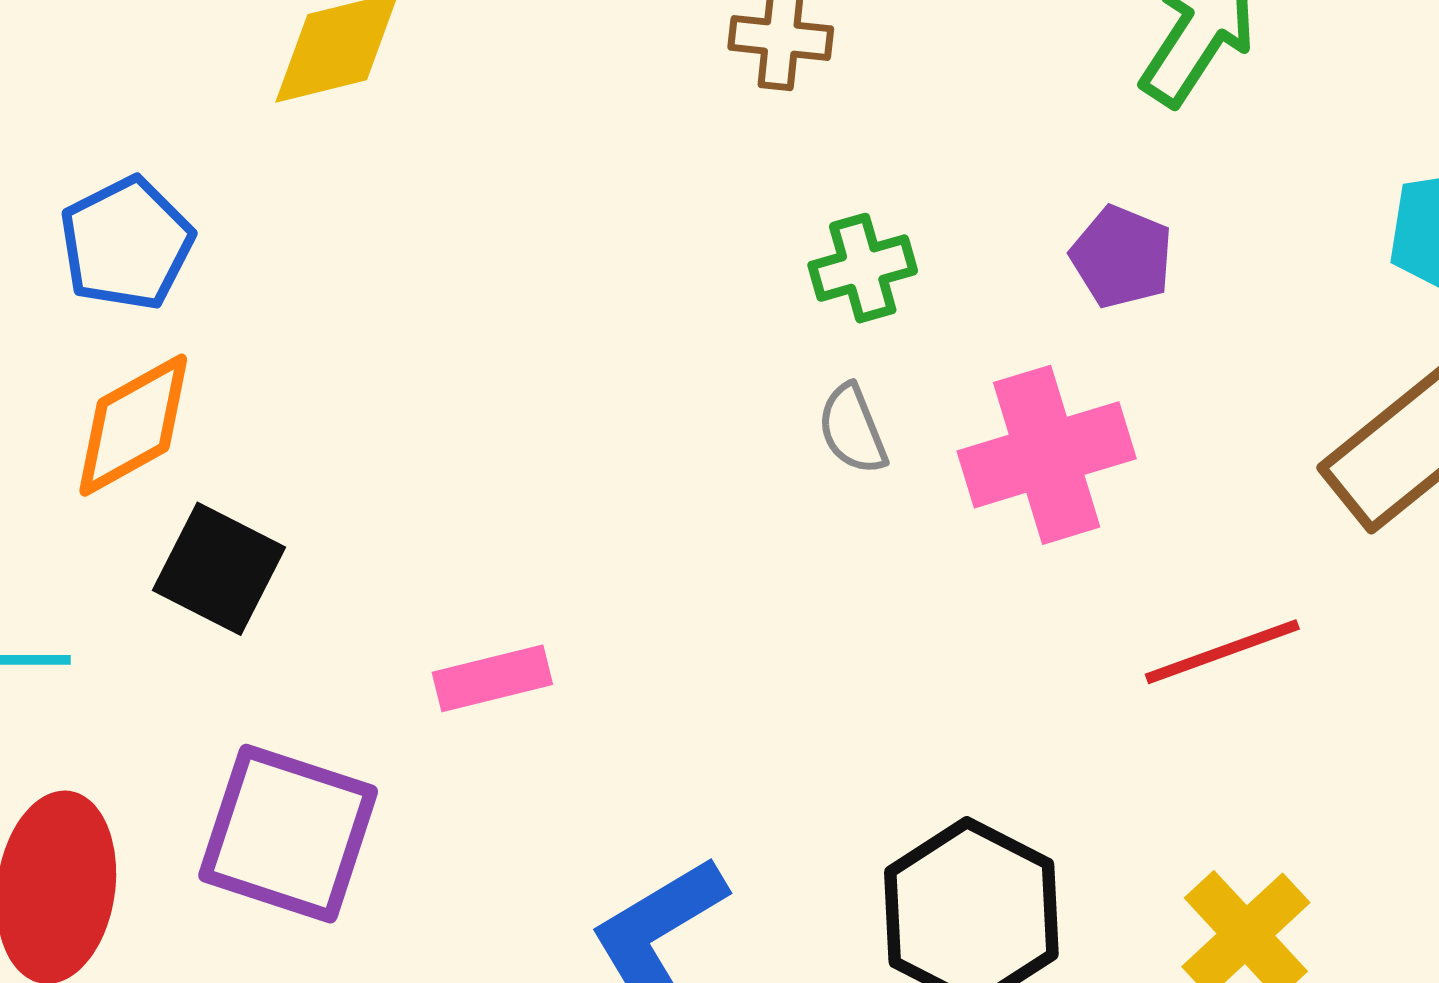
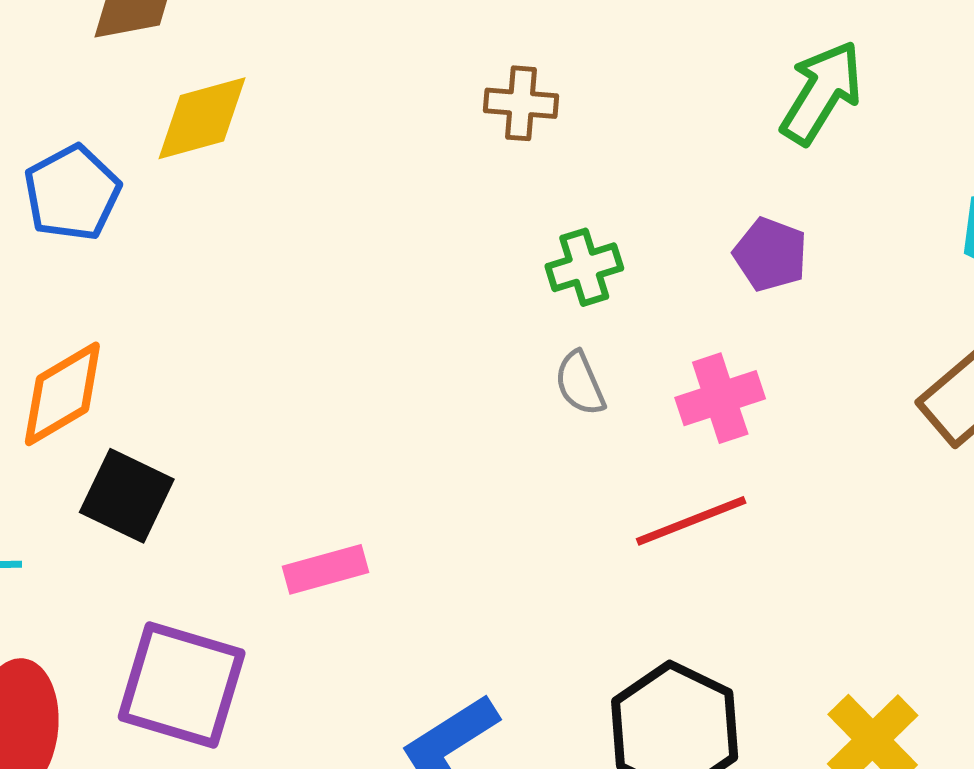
blue pentagon: (126, 244) -> (72, 193), moved
pink cross: (1047, 455) -> (720, 398), size x0.7
red line: (1222, 652) -> (691, 521), moved

